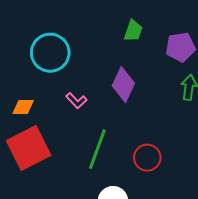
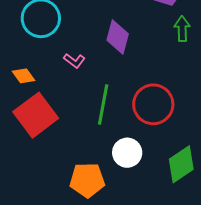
orange diamond: (23, 107) -> (24, 76), turned 65
red circle: (147, 158) -> (153, 104), size x1.5

